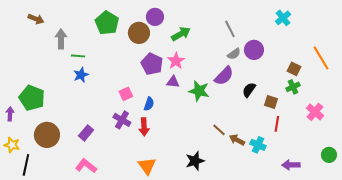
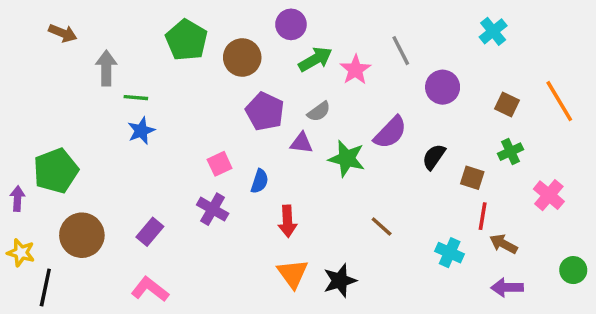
purple circle: (155, 17) -> (291, 24), moved
gray semicircle: (234, 54) -> (319, 112), moved
pink star: (176, 61) -> (355, 70), moved
brown square: (294, 69) -> (507, 105), moved
green pentagon: (32, 98) -> (56, 171), turned 30
red arrow: (144, 127) -> (287, 221), moved
brown arrow: (237, 140) -> (504, 244), moved
orange triangle: (147, 166) -> (293, 274), moved

